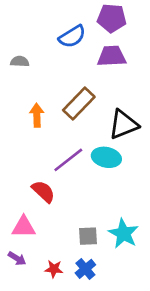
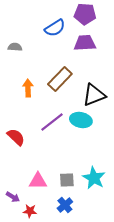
red semicircle: (43, 191) -> (16, 137), moved
pink triangle: (24, 227) -> (38, 181), moved
red star: (54, 269) -> (30, 211), moved

